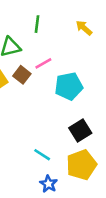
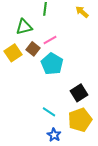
cyan pentagon: (69, 86) -> (52, 64), moved, turned -30

